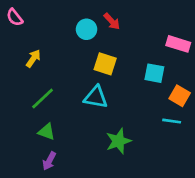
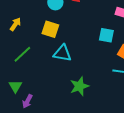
yellow square: (105, 64) -> (50, 29), moved
green triangle: (47, 132) -> (15, 86), moved, turned 40

